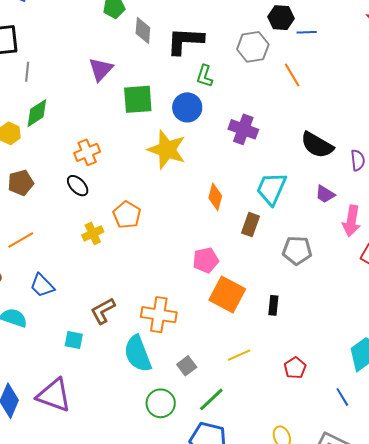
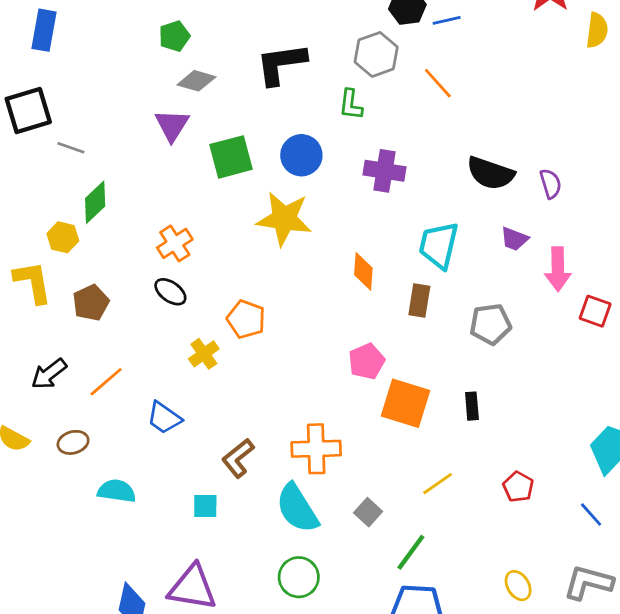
gray diamond: (143, 31) -> (196, 81), moved, turned -68
gray line: (27, 72) -> (71, 148), turned -66
green L-shape: (205, 76) -> (351, 105), moved
blue trapezoid: (42, 285) -> (164, 418), moved
green circle: (161, 403) -> (299, 577), moved

